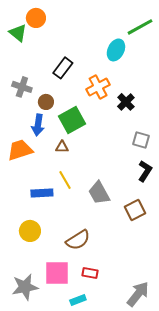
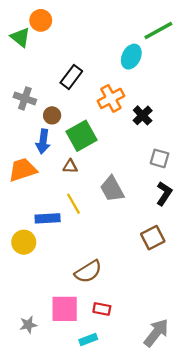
gray trapezoid: (99, 193) -> (112, 189), moved
yellow circle: (30, 231) -> (24, 242), moved
gray star: (25, 287) -> (28, 325), size x0.6

